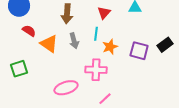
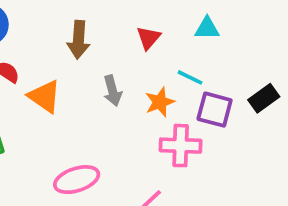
cyan line: (96, 34) -> (190, 77), moved, turned -72
gray arrow: (74, 41) -> (113, 91), moved
pink cross: (96, 70) -> (181, 146), moved

